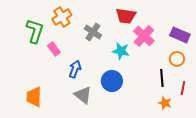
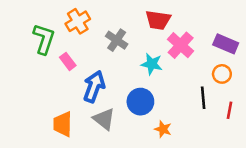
blue arrow: (75, 69) -> (94, 87), size x1.4
orange trapezoid: (34, 97) -> (63, 124), moved
orange star: (165, 103) -> (163, 129), moved

